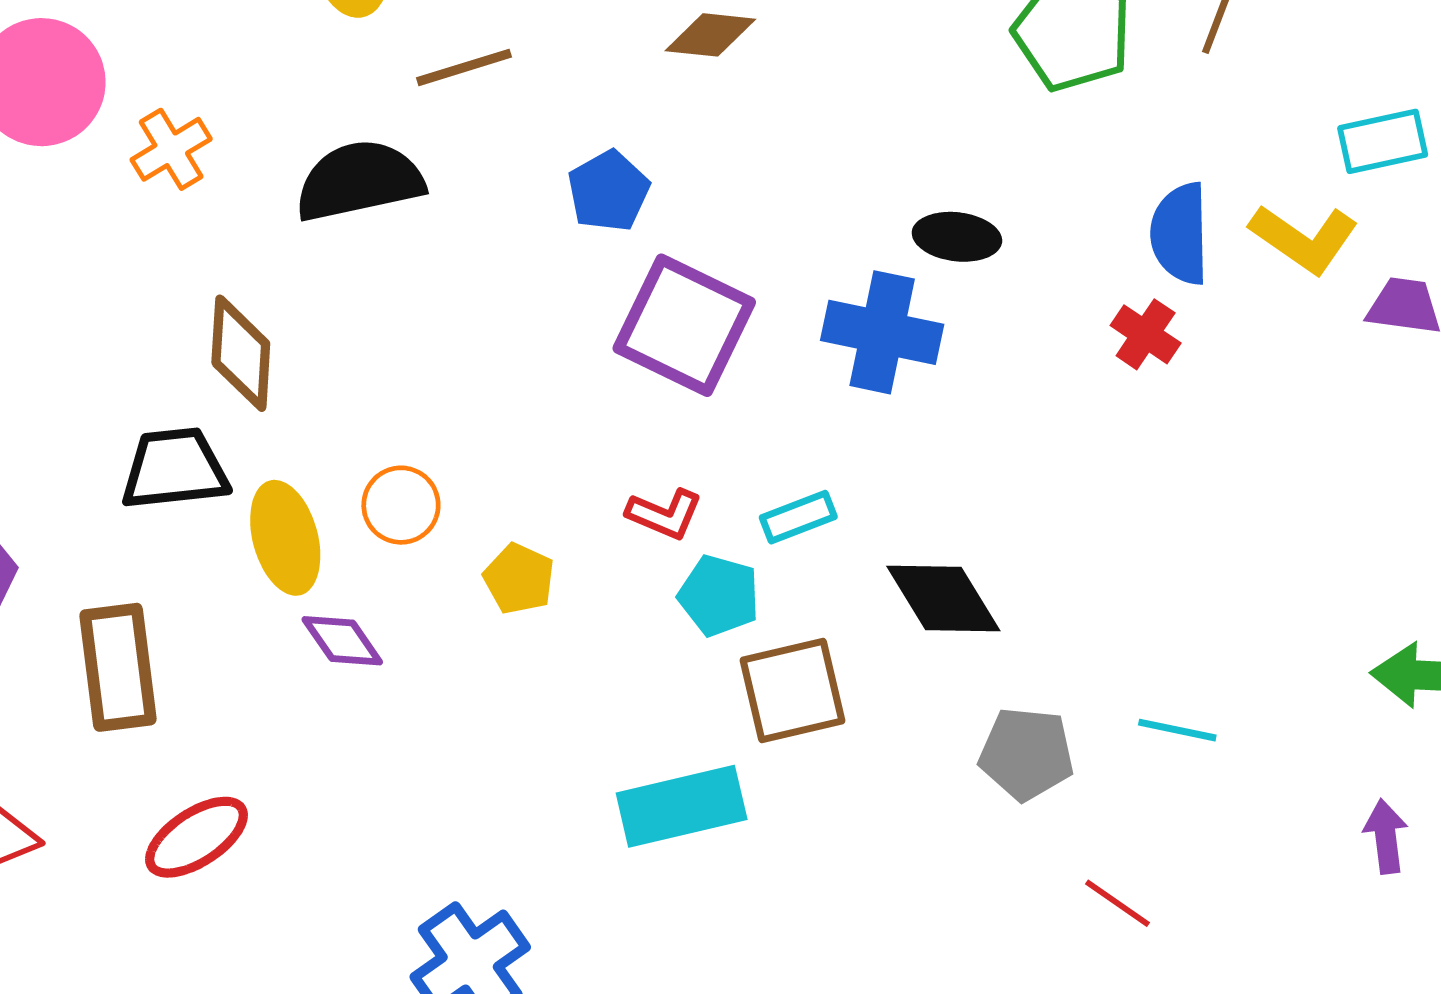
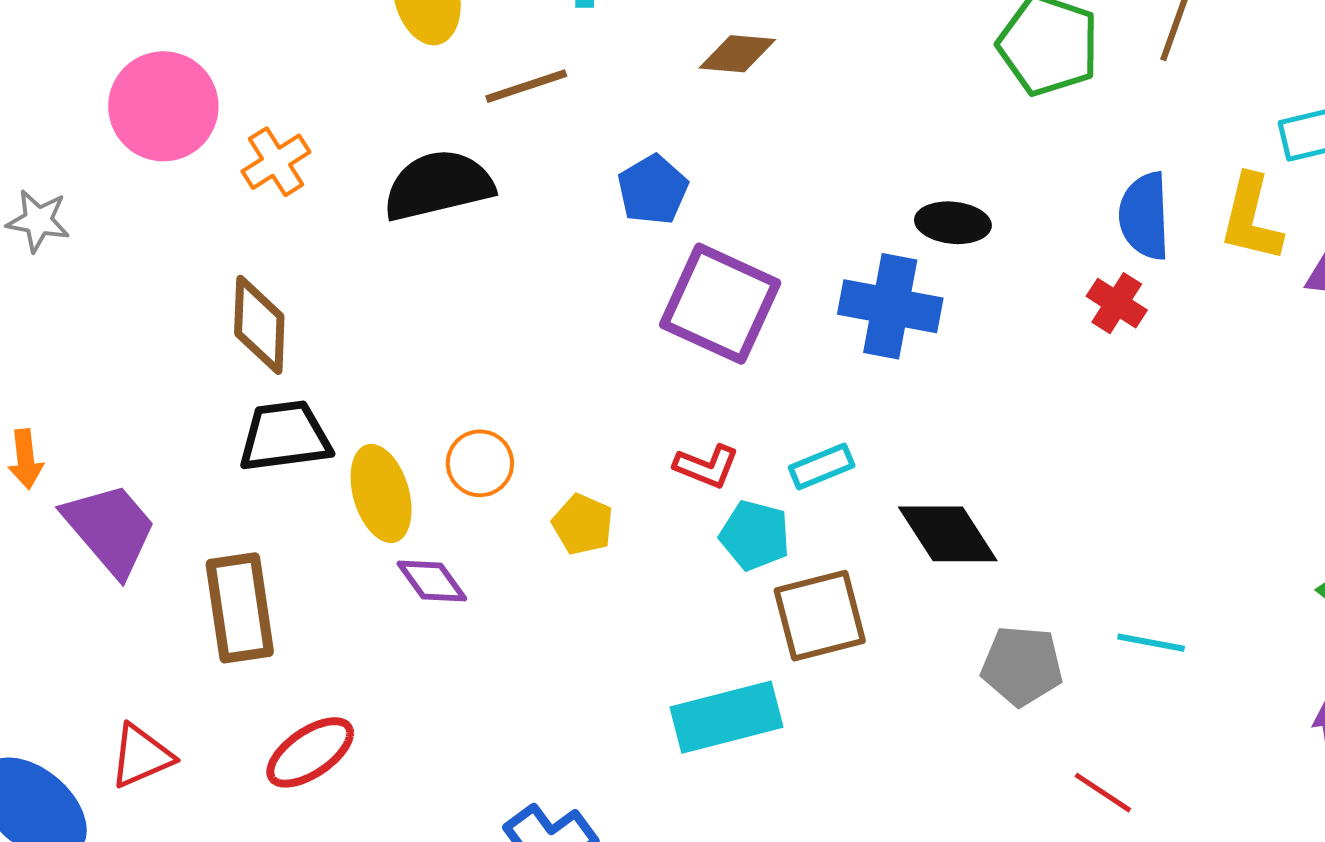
yellow L-shape: (1304, 239) -> (1251, 218), turned 70
brown diamond: (241, 353) -> (259, 325), moved

